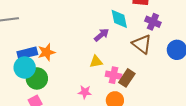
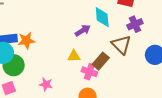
purple cross: (153, 22) -> (135, 24), turned 35
brown rectangle: (127, 78) -> (101, 61), moved
pink star: (85, 92) -> (46, 84), moved

